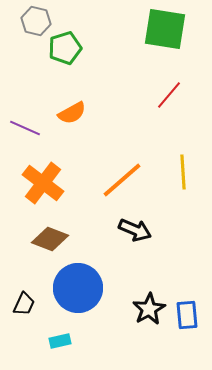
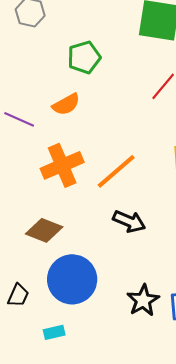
green pentagon: (65, 48) -> (84, 57), moved
orange cross: (43, 183) -> (62, 165), moved, turned 30

